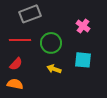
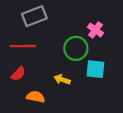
green circle: (51, 43) -> (76, 48), moved
orange semicircle: (15, 84) -> (36, 97), moved

